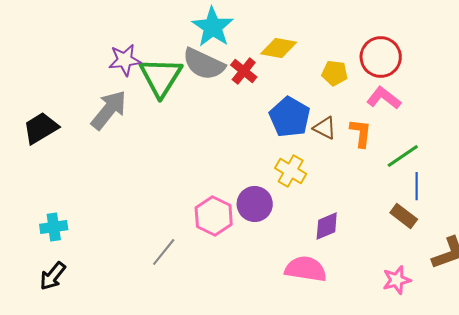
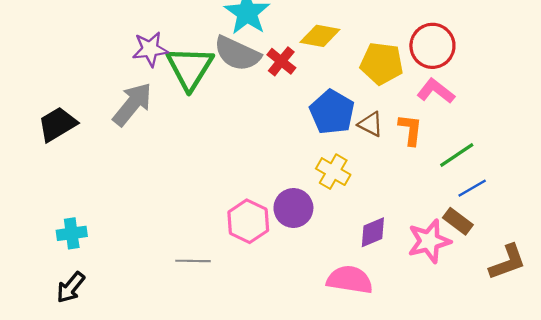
yellow pentagon: (335, 73) -> (382, 63), size x1.5
blue line: (417, 186) -> (472, 188), turned 60
gray line: (164, 252) -> (193, 261), turned 52
pink star: (397, 280) -> (429, 241), moved, size x1.4

